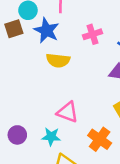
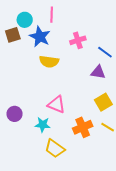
purple circle: (17, 135) -> (15, 114), moved
orange cross: (100, 139) -> (83, 127), turned 30

